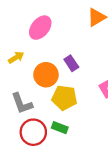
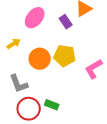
purple rectangle: (71, 63) -> (66, 22), moved
yellow pentagon: (64, 98) -> (65, 56), moved

